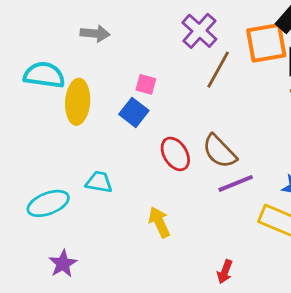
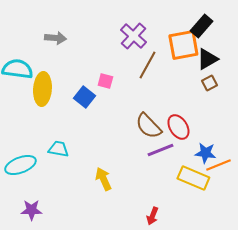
pink square: (146, 84) -> (105, 81), moved
red ellipse: (175, 154) -> (178, 127), moved
purple star: (63, 264) -> (31, 210), turned 30

